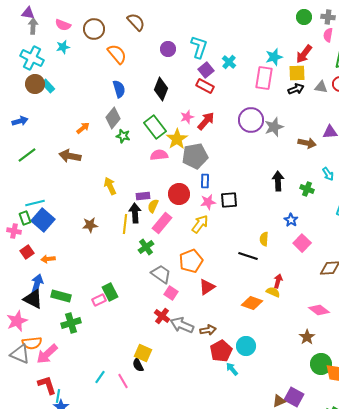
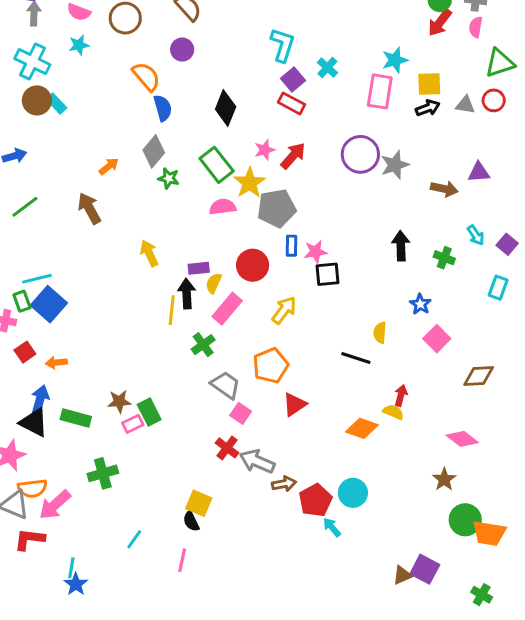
purple circle: (168, 49) -> (182, 50), moved
orange semicircle: (117, 54) -> (146, 76), moved
red arrow: (304, 54) -> (440, 23), moved
brown arrow: (70, 156) -> (89, 208), turned 50
pink star: (208, 202) -> (315, 252), moved
brown star: (90, 225) -> (119, 401), moved
green cross: (71, 323) -> (103, 473), moved
brown arrow: (208, 330) -> (284, 484), moved
pink line: (123, 381) -> (182, 560), moved, turned 42
red L-shape: (47, 385) -> (29, 539), moved, turned -65

